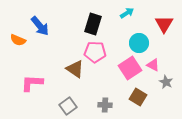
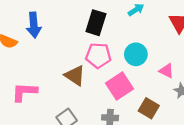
blue arrow: (40, 26) -> (34, 25), turned 35
cyan circle: (139, 43) -> (136, 54), moved
pink square: (130, 68) -> (119, 86), moved

